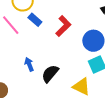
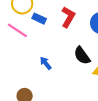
black semicircle: (50, 74) -> (82, 56), moved, turned -60

